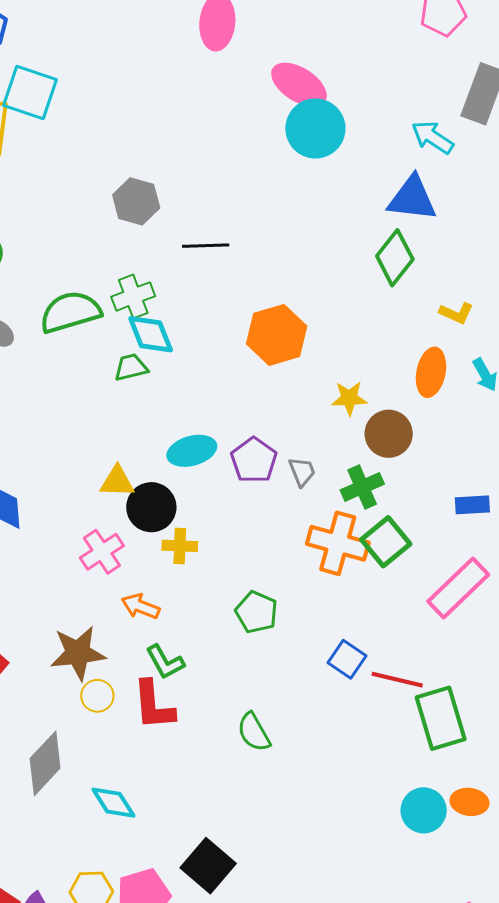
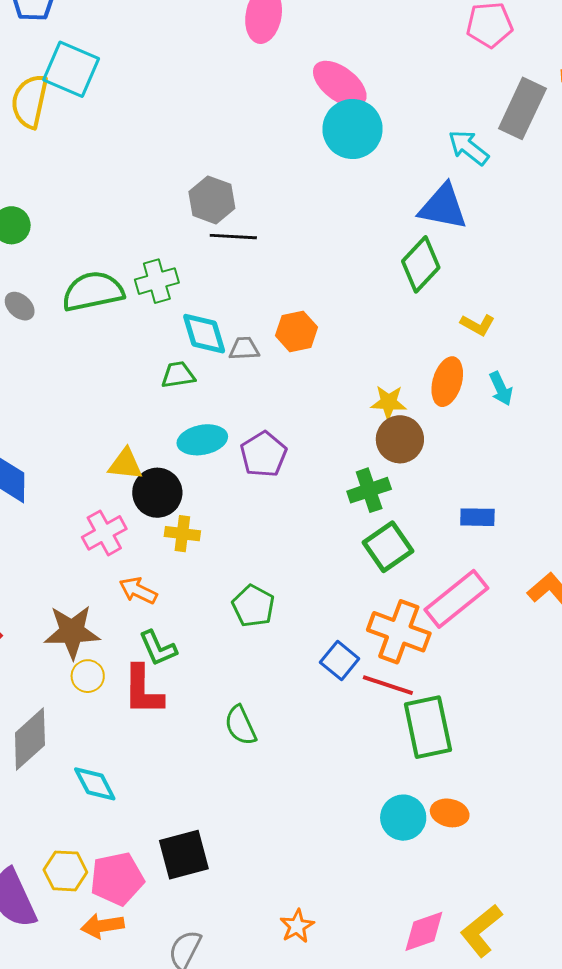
gray hexagon: (136, 201) -> (212, 200), moved
cyan diamond: (151, 334) -> (204, 334), moved
orange hexagon: (277, 335) -> (297, 331), size x0.7
green trapezoid: (131, 367) -> (178, 375), moved
yellow star: (349, 398) -> (389, 402), moved
gray trapezoid: (302, 472) -> (244, 349), moved, turned -76
orange cross: (338, 543) -> (399, 632), moved
black square: (208, 866) -> (184, 855), turned 30

